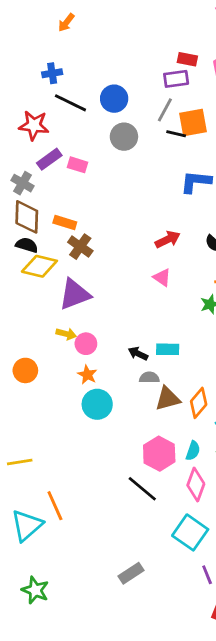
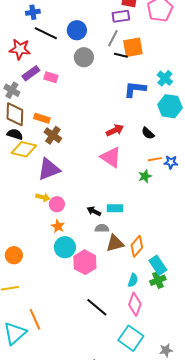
pink triangle: (162, 277) -> (111, 157), size x1.6
orange circle: (25, 370) -> (14, 255), moved
pink hexagon: (159, 454) -> (85, 262), moved

